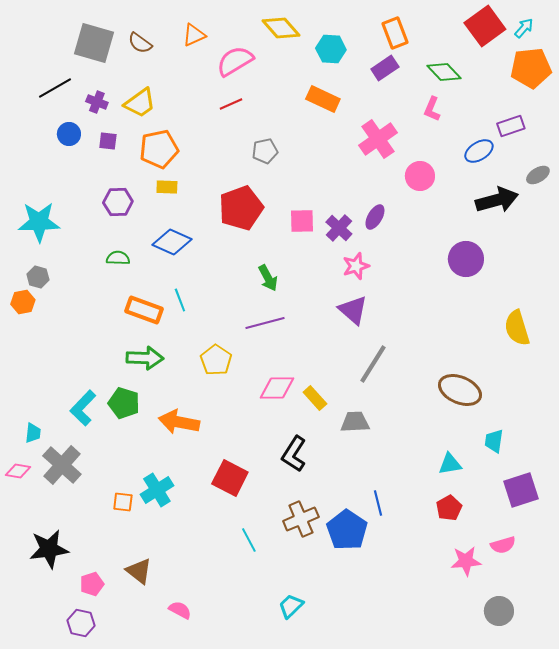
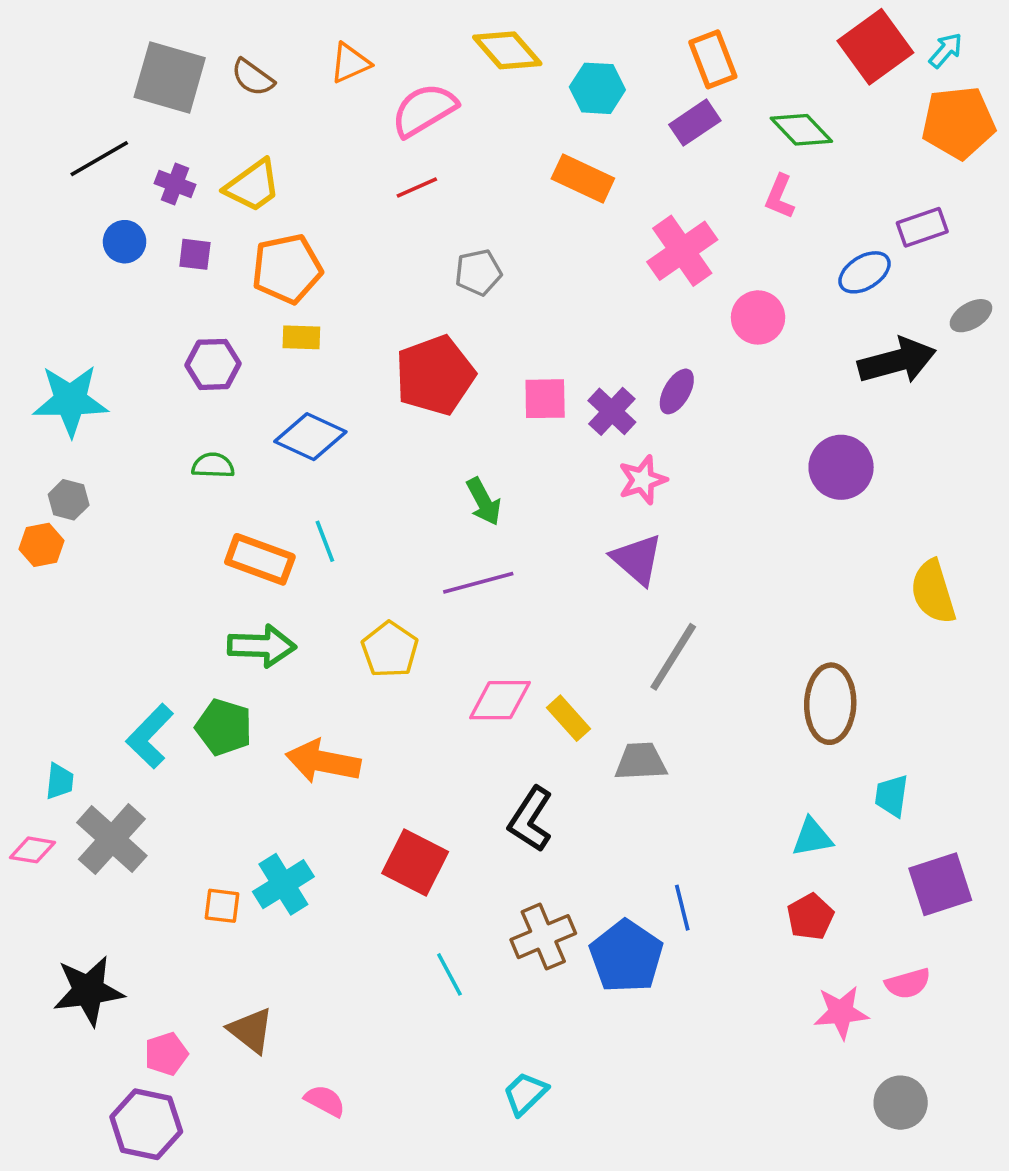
brown ellipse: (460, 390) -> (830, 704), turned 69
purple hexagon: (81, 623) -> (146, 1124), size x1.4

